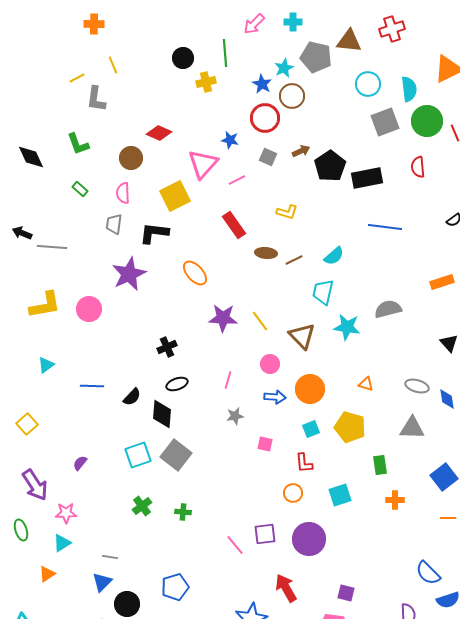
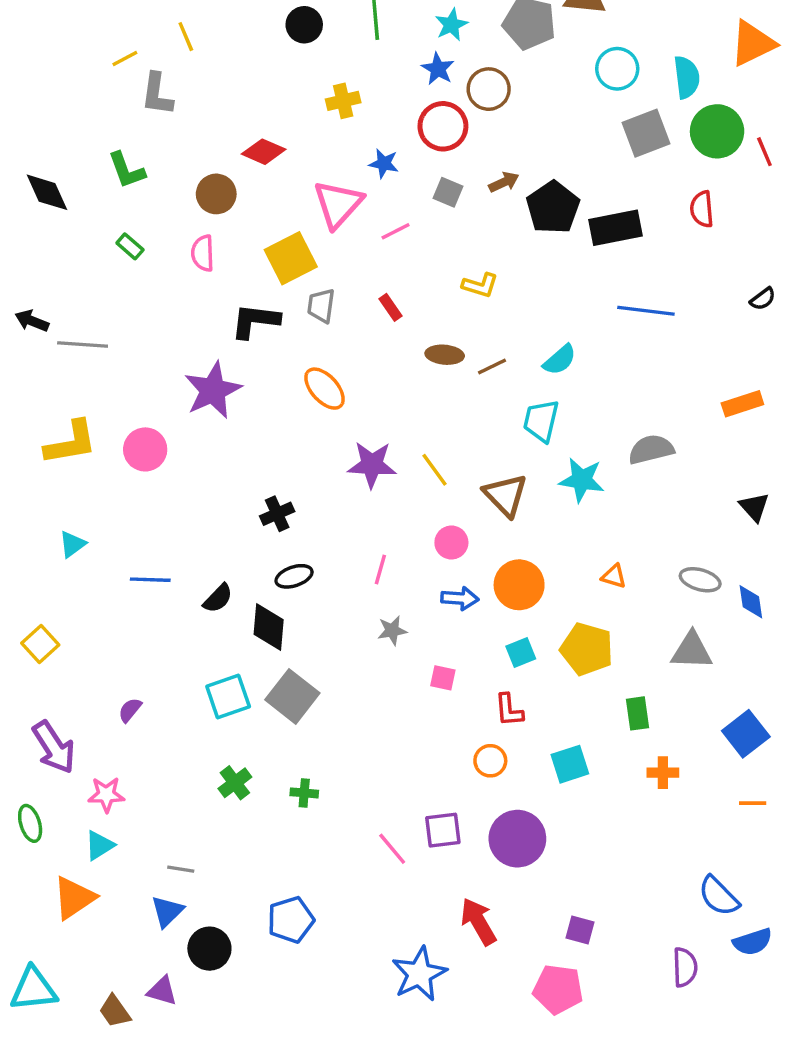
cyan star: (284, 68) -> (451, 25), moved
yellow cross: (206, 82) -> (343, 101), moved
gray trapezoid: (114, 224) -> (321, 306), moved
red rectangle: (234, 225) -> (390, 307), size x0.6
orange triangle: (47, 574) -> (74, 898), size x1.6

